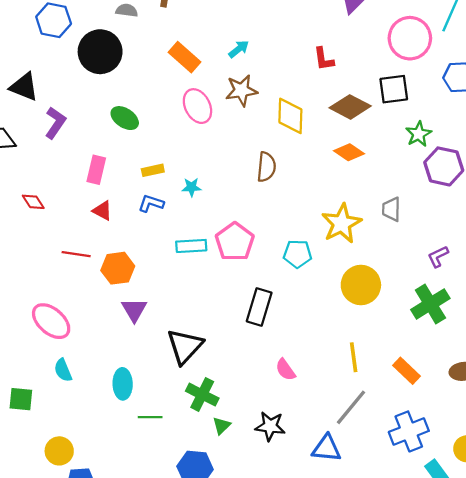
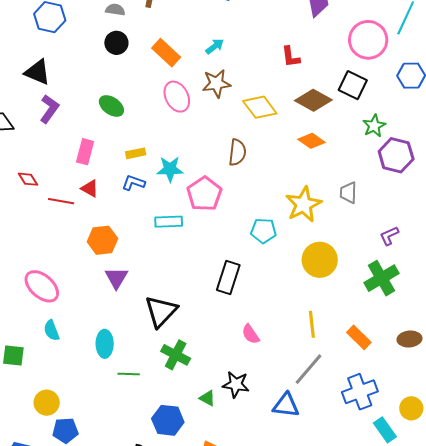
black circle: (100, 52) -> (116, 43), moved, size x0.6
black triangle: (24, 87) -> (38, 72), moved
black square: (394, 89) -> (353, 85), turned 32
yellow diamond: (290, 116) -> (260, 107), turned -40
cyan star: (192, 187) -> (170, 169), size x1.5
pink pentagon: (235, 242) -> (204, 194), moved
red line: (76, 254) -> (61, 201), moved
green triangle: (221, 426) -> (207, 398), moved, turned -48

